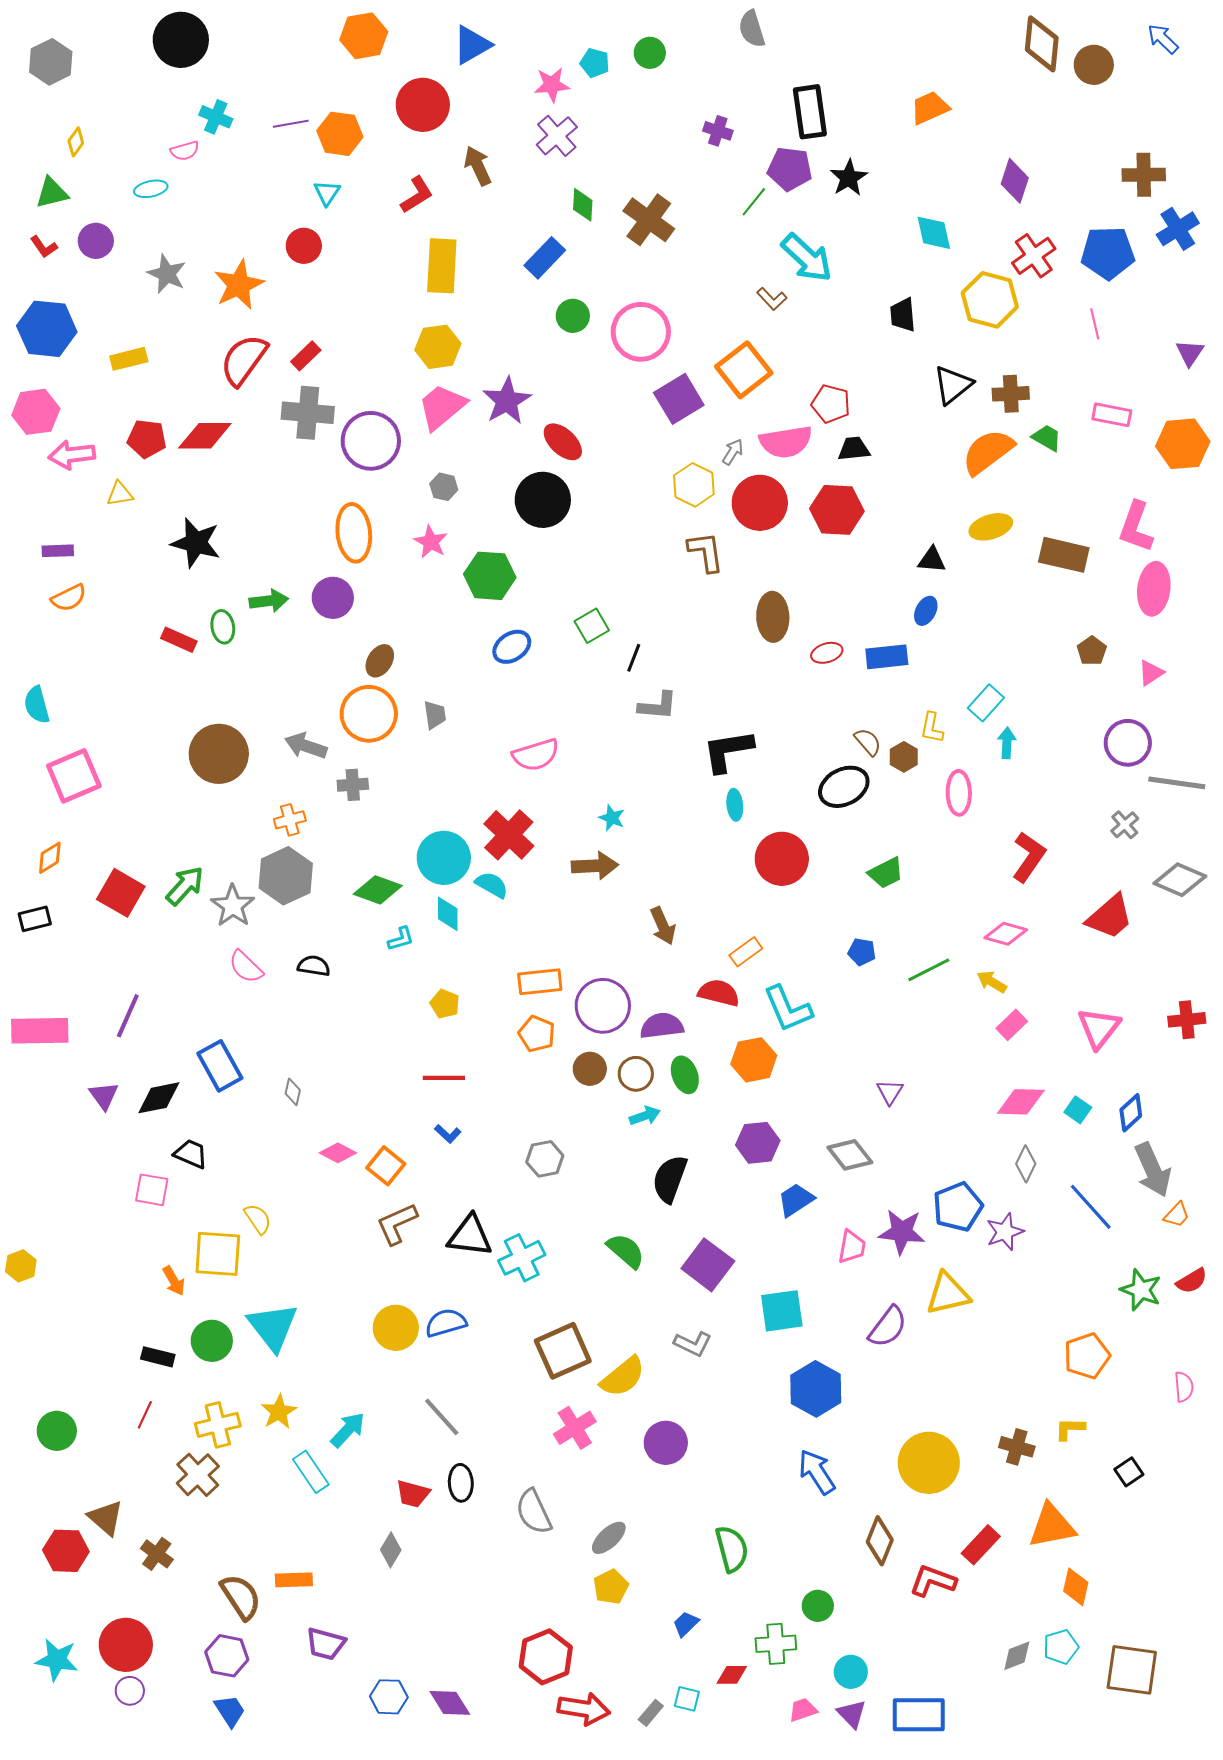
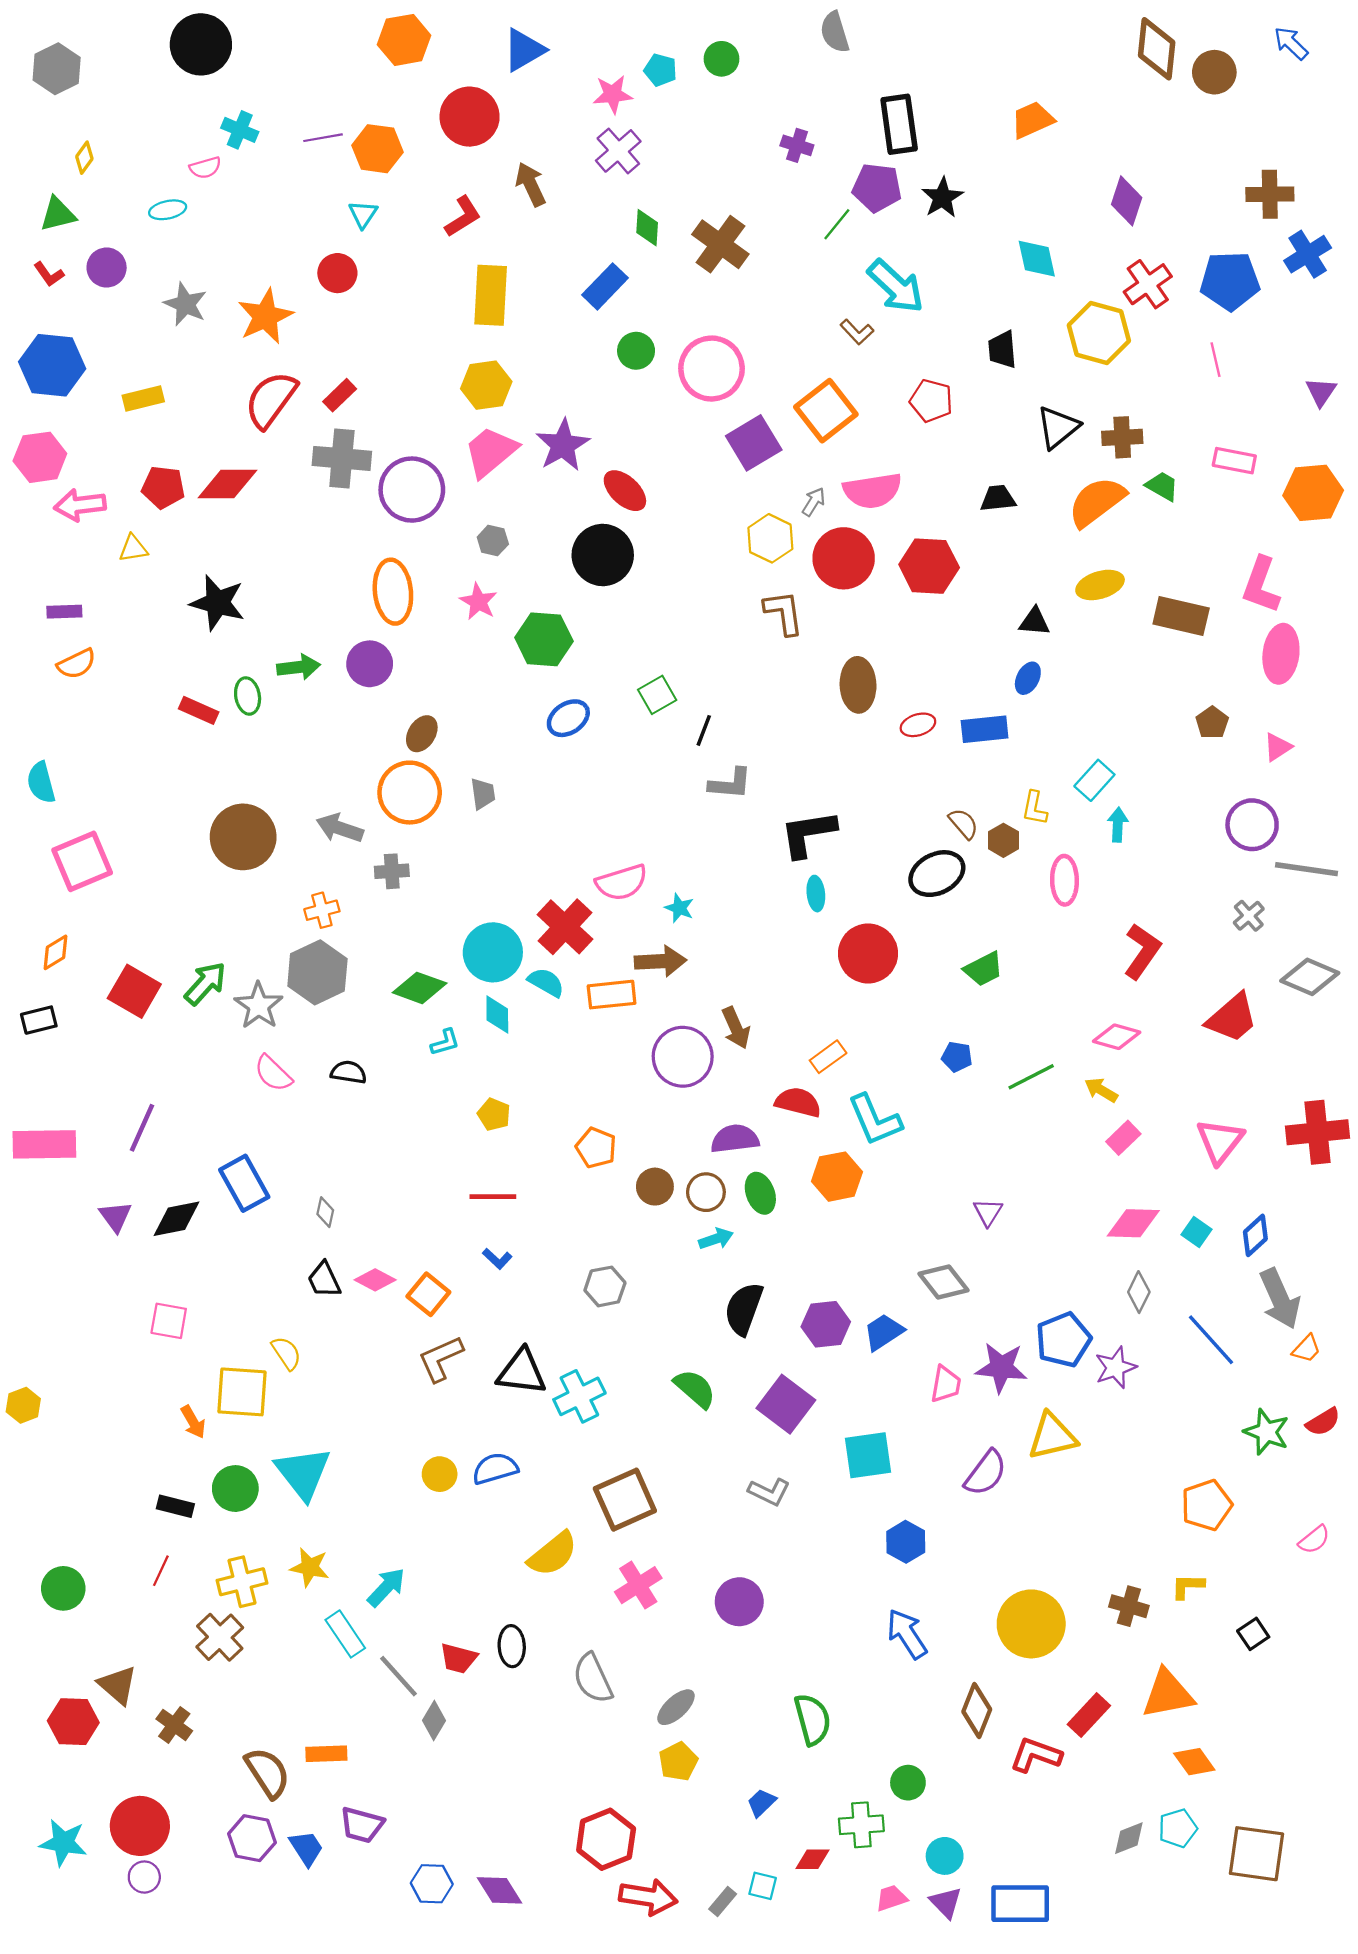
red pentagon: (831, 404) -> (931, 401), moved
black trapezoid: (854, 449) -> (998, 498), moved
pink semicircle: (536, 755) -> (622, 882), moved
orange rectangle: (540, 982) -> (612, 995), moved
purple circle: (603, 1006) -> (683, 1057), moved
red cross: (1187, 1020) -> (1318, 1132), size x1.5
purple hexagon: (758, 1143) -> (826, 1324), moved
black trapezoid: (191, 1154) -> (324, 1280), moved, turned -138
yellow circle: (396, 1328) -> (440, 1474), size x0.7
yellow semicircle: (623, 1377) -> (553, 1554), moved
pink semicircle: (1184, 1387) -> (1314, 1540), turned 56
blue hexagon: (816, 1389) -> (906, 1542), size x0.7
yellow star: (279, 1412) -> (310, 1567), turned -30
gray line: (442, 1417) -> (398, 1676), moved
orange diamond: (1076, 1587) -> (1194, 1762), turned -48
blue trapezoid: (230, 1711) -> (306, 1848), moved

